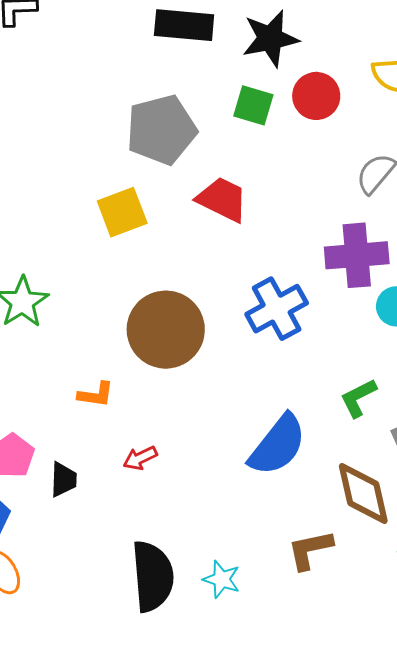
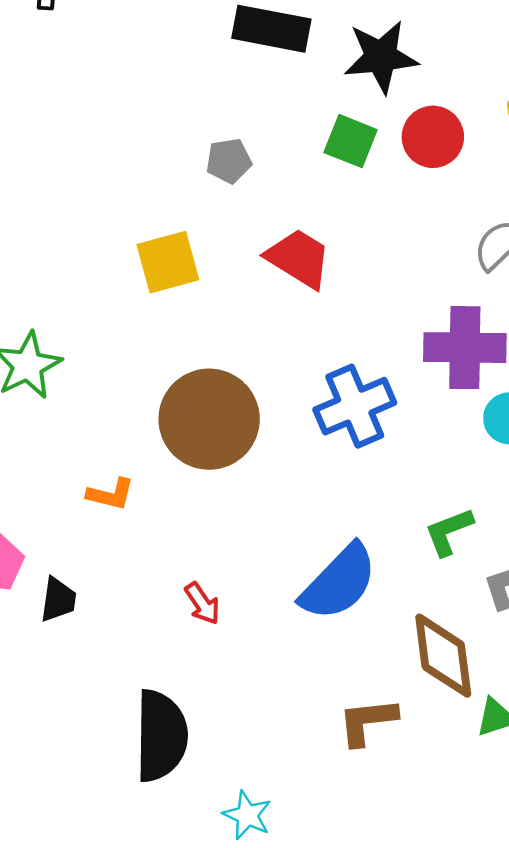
gray pentagon: (161, 130) -> (229, 161), size x0.5
red arrow: (140, 458) -> (202, 603), moved, turned -104
cyan star: (222, 579) -> (247, 815), moved

